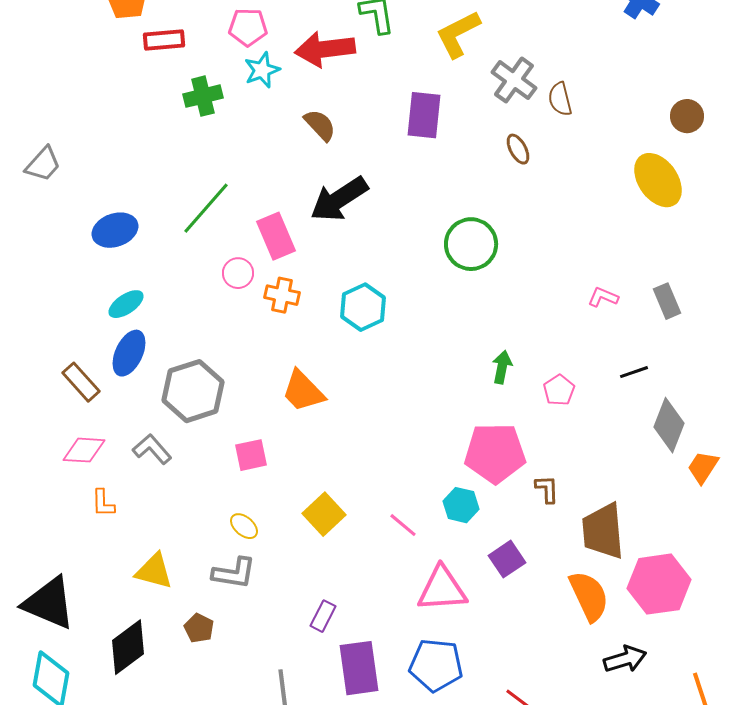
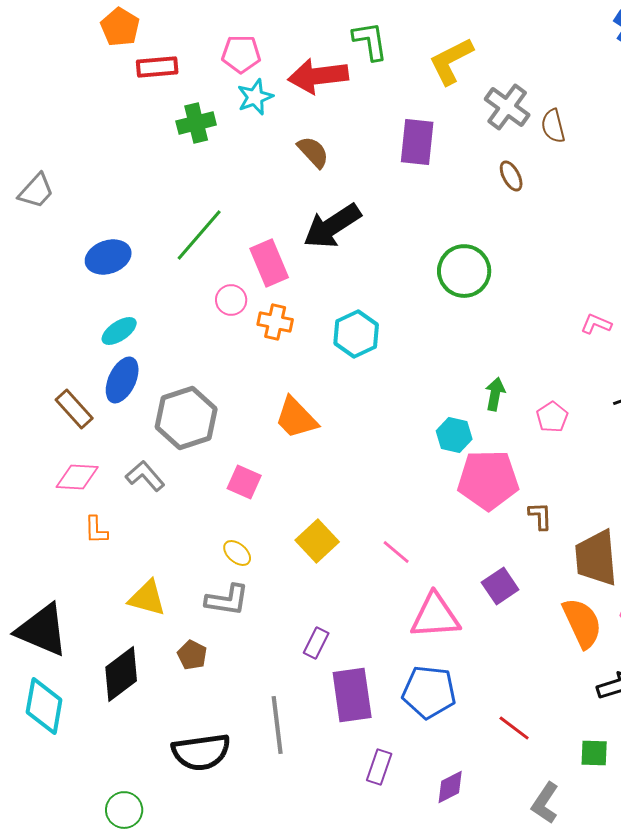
pink square: (251, 455) -> (244, 482), turned 36
cyan hexagon: (461, 505) -> (454, 435), moved

